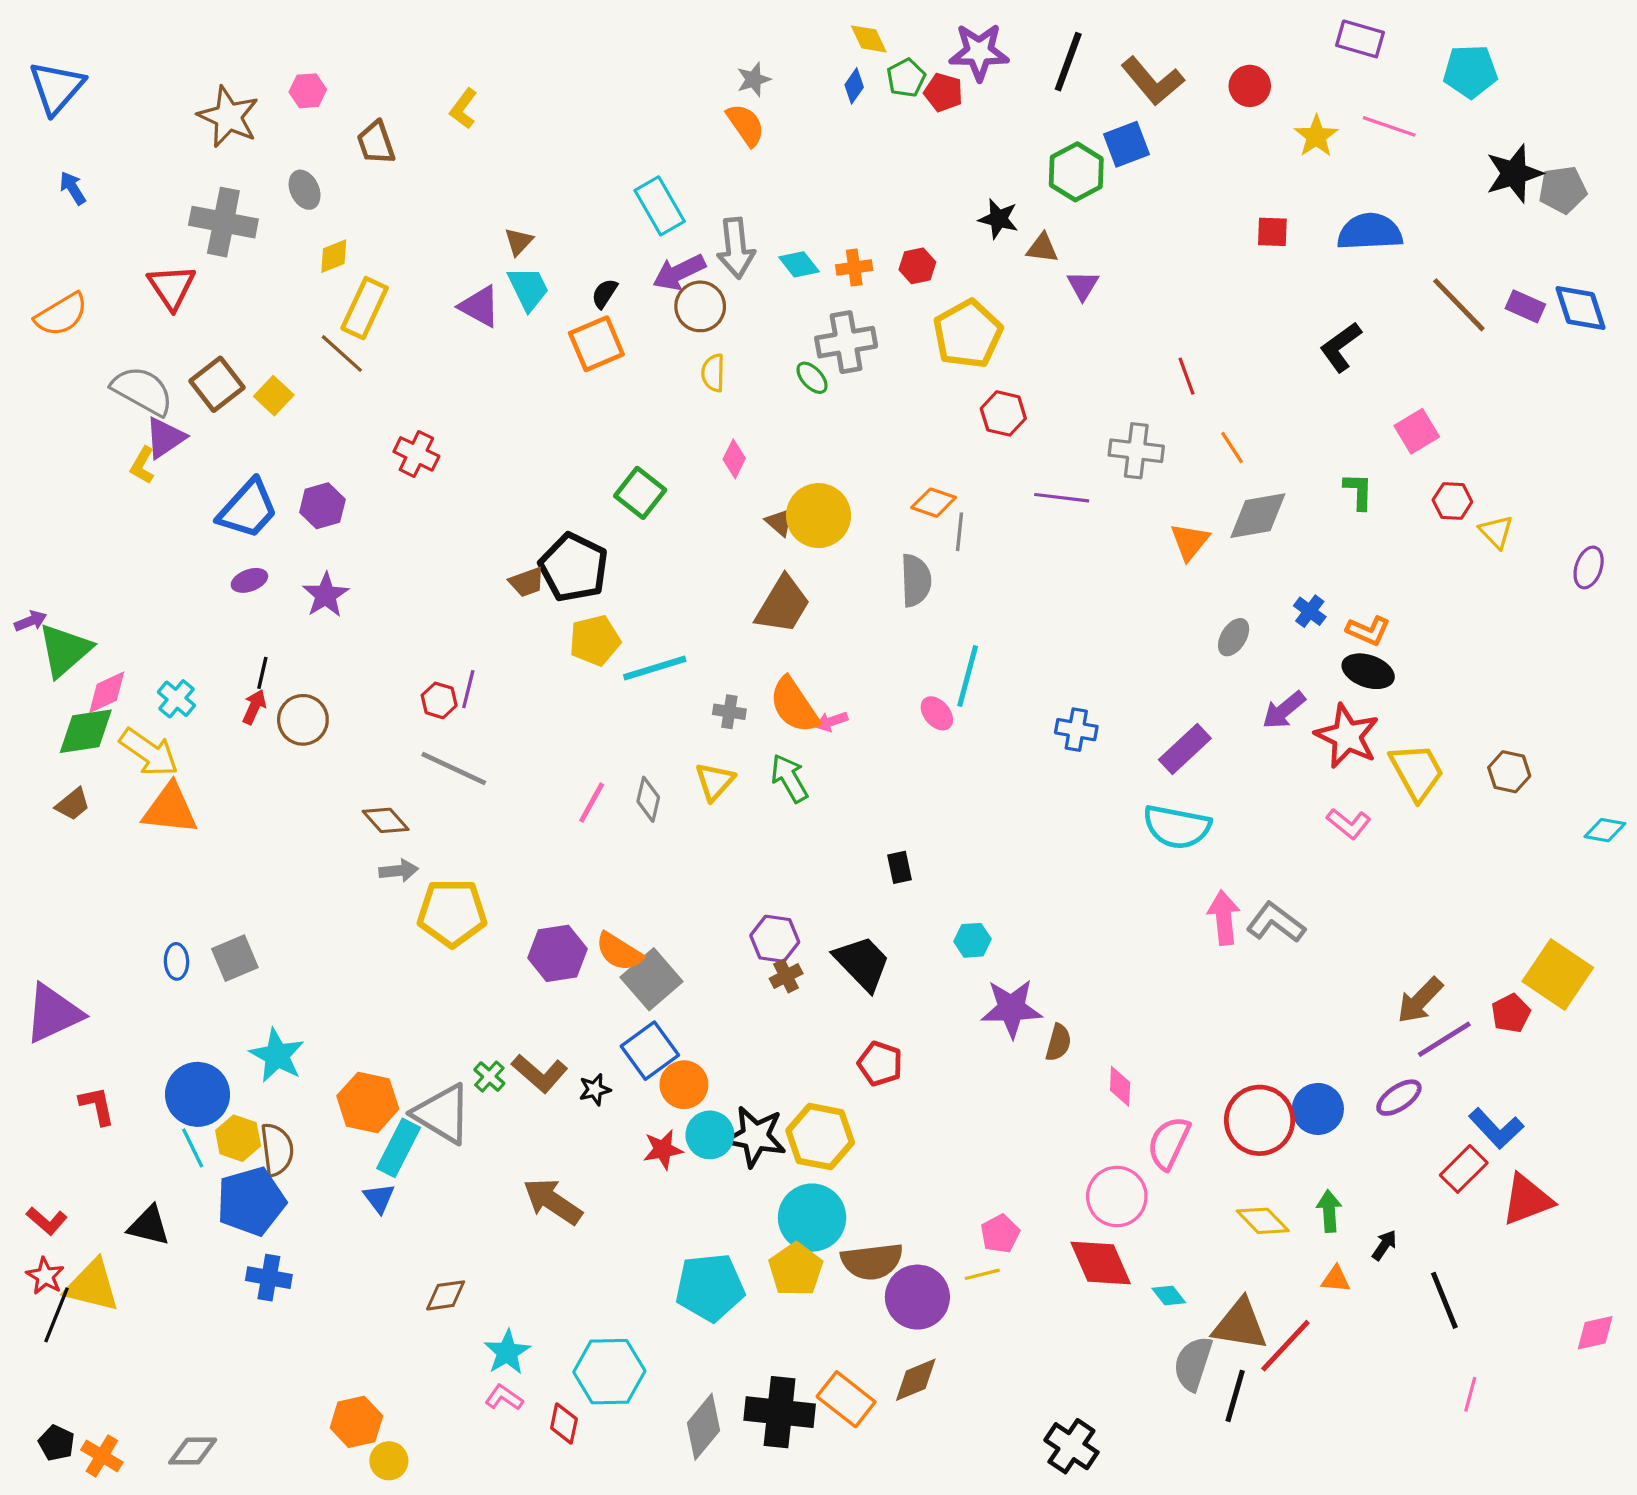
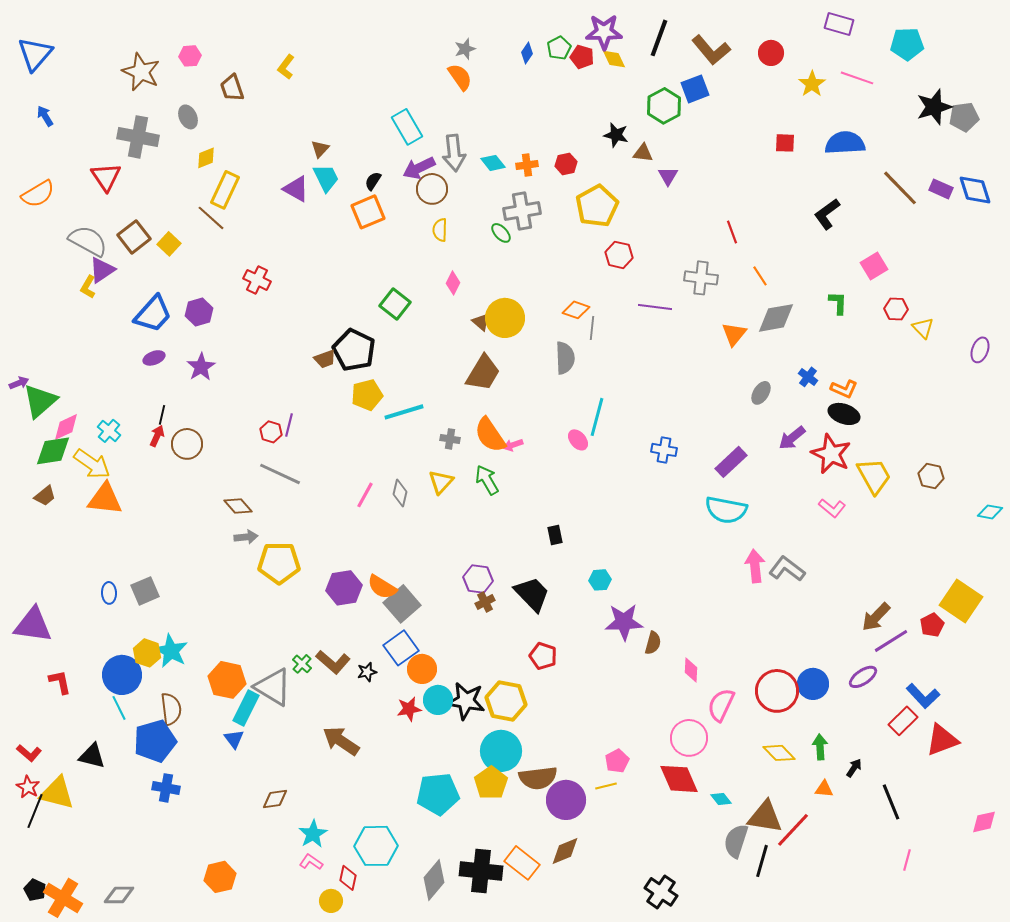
yellow diamond: (869, 39) -> (614, 59), moved
purple triangle: (53, 1013) -> (33, 625), turned 33
yellow hexagon: (238, 1138) -> (147, 653), moved
orange cross: (102, 1456) -> (63, 898), size x1.5
yellow circle: (389, 1461) -> (331, 901), moved

